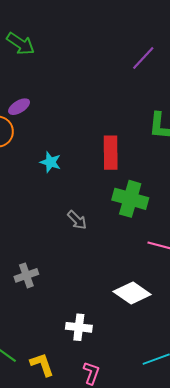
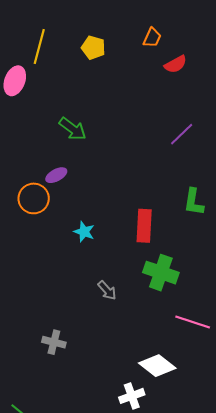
green arrow: (21, 44) -> (73, 129), moved
gray cross: (26, 275) -> (54, 342), turned 30
white cross: (79, 327) -> (132, 396), moved, turned -30

